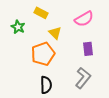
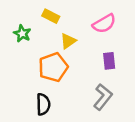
yellow triangle: (55, 33) -> (68, 41), turned 40
black semicircle: (46, 85) -> (43, 104), moved

